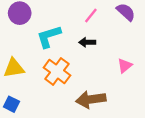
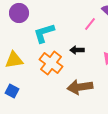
pink line: (91, 15) -> (90, 24), moved
black arrow: (87, 42) -> (77, 50), moved

